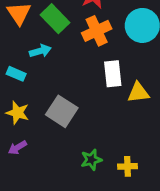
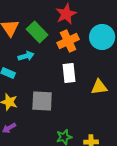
white rectangle: (113, 74) -> (69, 73), moved
gray square: (62, 111) -> (42, 101), turned -30

